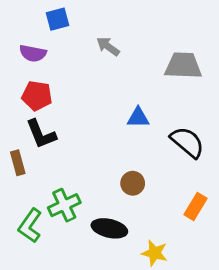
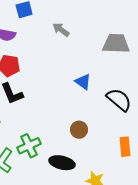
blue triangle: (138, 118) -> (83, 82), turned 36
orange rectangle: (196, 206) -> (125, 147), turned -36

